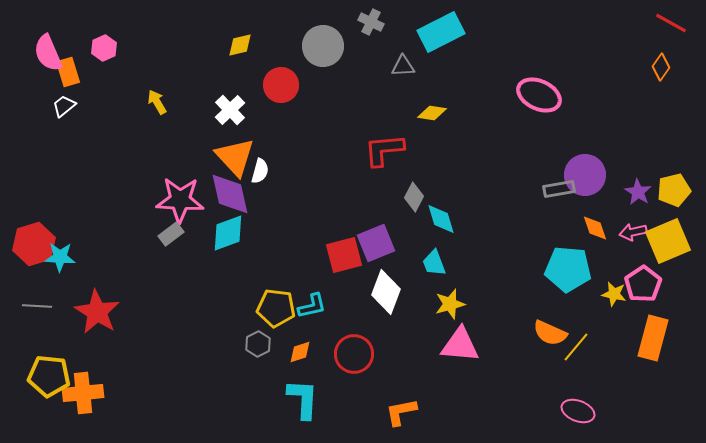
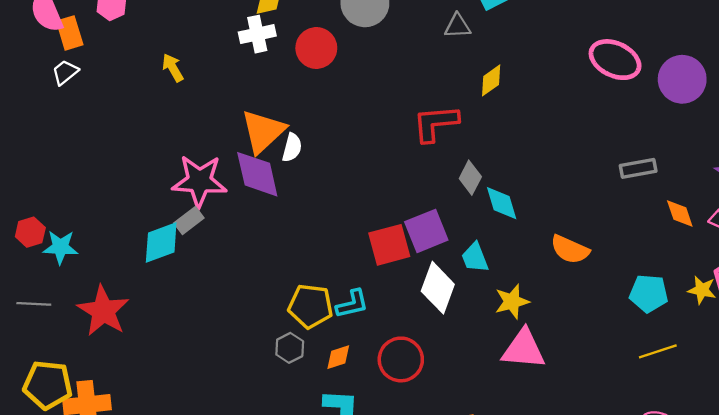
white cross: (230, 110) -> (257, 34), moved, turned 32
yellow diamond: (432, 113) -> (491, 80), turned -44
orange triangle: (235, 157) -> (263, 131), turned 30
purple circle: (585, 175) -> (682, 79), moved
cyan diamond: (228, 233) -> (161, 243), moved
red hexagon: (34, 244) -> (30, 232), size x0.6
cyan trapezoid: (434, 263) -> (475, 258), moved
cyan pentagon: (568, 269) -> (649, 293), moved, size x0.7
orange semicircle: (550, 333) -> (570, 249), moved
yellow line: (576, 347) -> (658, 351), turned 32

